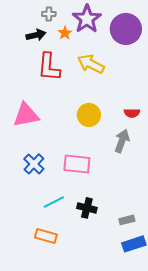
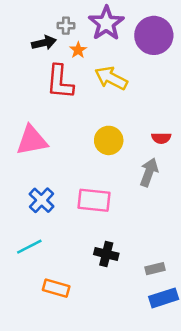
gray cross: (49, 14) -> (66, 26), moved
orange star: (65, 33) -> (78, 50), moved
cyan line: (54, 202) -> (29, 247), moved

